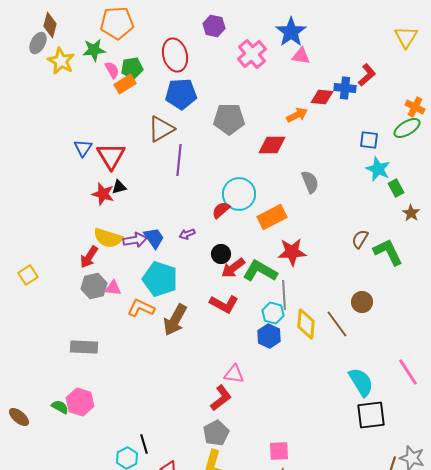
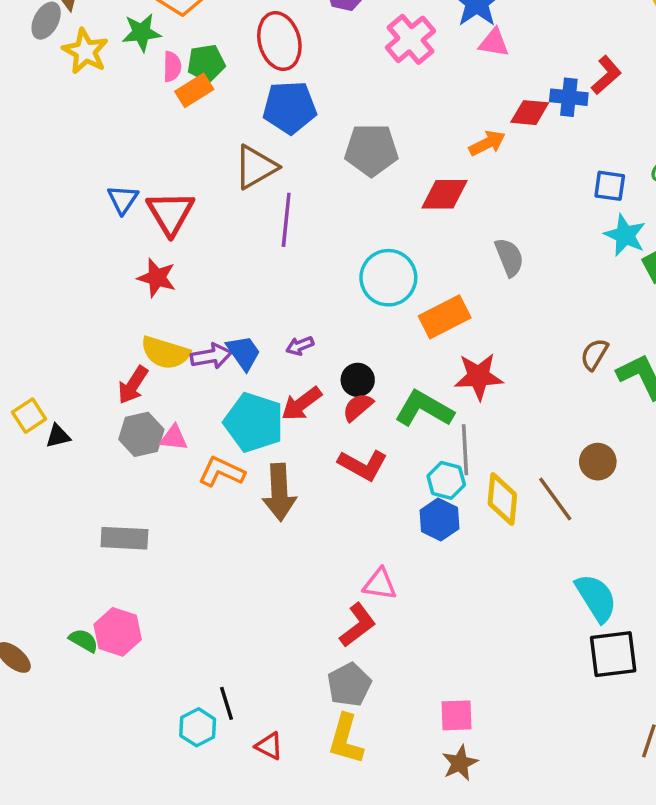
pink semicircle: (112, 70) -> (172, 67), turned 30
black triangle: (119, 187) -> (58, 436), moved
red semicircle: (221, 210) -> (358, 407), moved
red arrow: (233, 268) -> (302, 404), moved
brown arrow: (175, 320) -> (279, 492), turned -32

